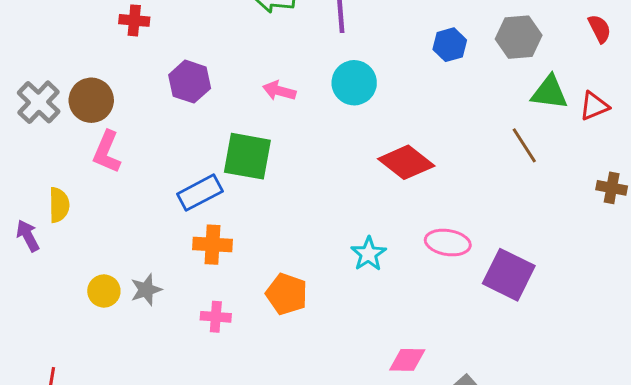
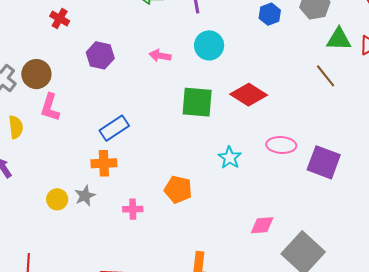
red cross: (134, 20) -> (60, 19), turned 30
green square: (247, 156) -> (197, 102), moved
yellow semicircle: (59, 205) -> (16, 127), moved
orange cross: (212, 245) -> (104, 163), moved

